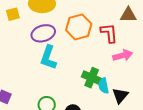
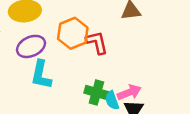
red L-shape: (109, 33) -> (97, 43), moved
pink arrow: (123, 55) -> (129, 92), moved

